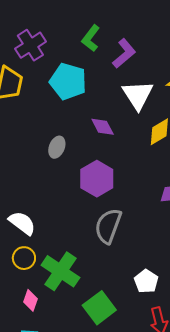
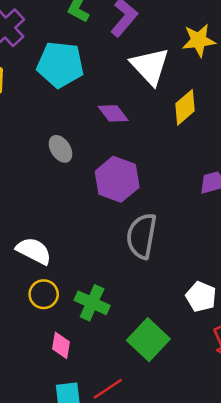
gray ellipse: (57, 147) -> (61, 149), turned -45
green cross: (61, 271) -> (92, 303), size x0.7

